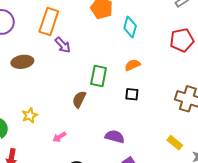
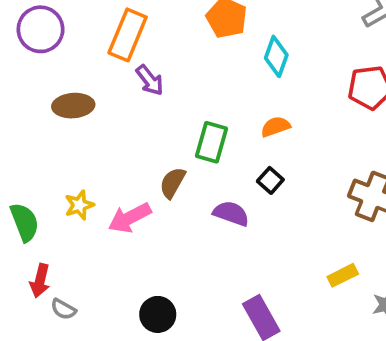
black square: (132, 94) -> (270, 180), turned 32
pink arrow: (59, 137) -> (130, 218), moved, size x1.6
purple semicircle: (115, 137) -> (231, 213), moved
yellow rectangle: (175, 143) -> (343, 275), turned -70

